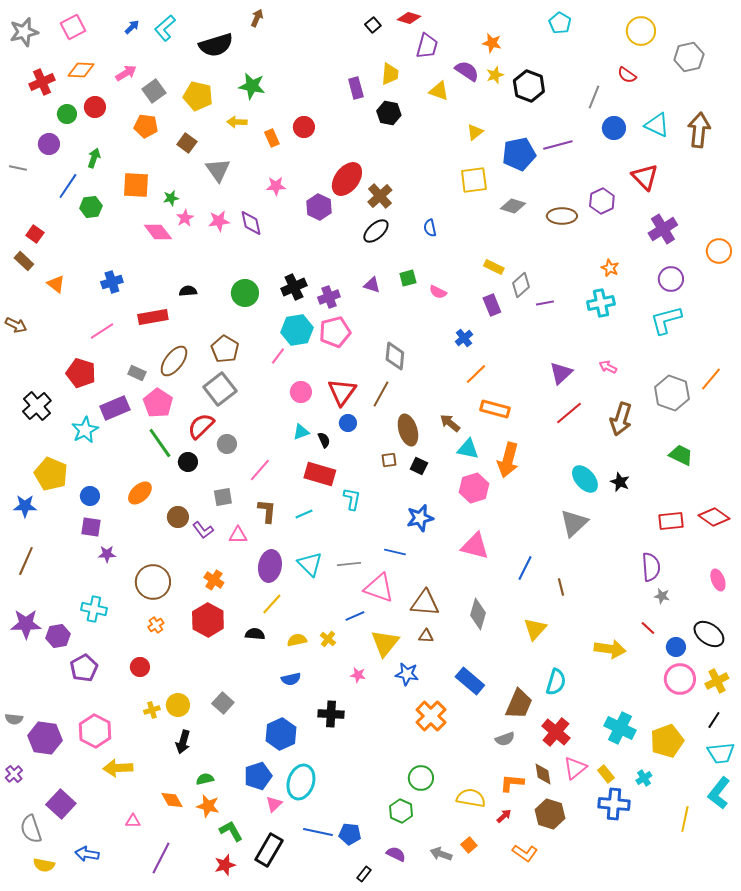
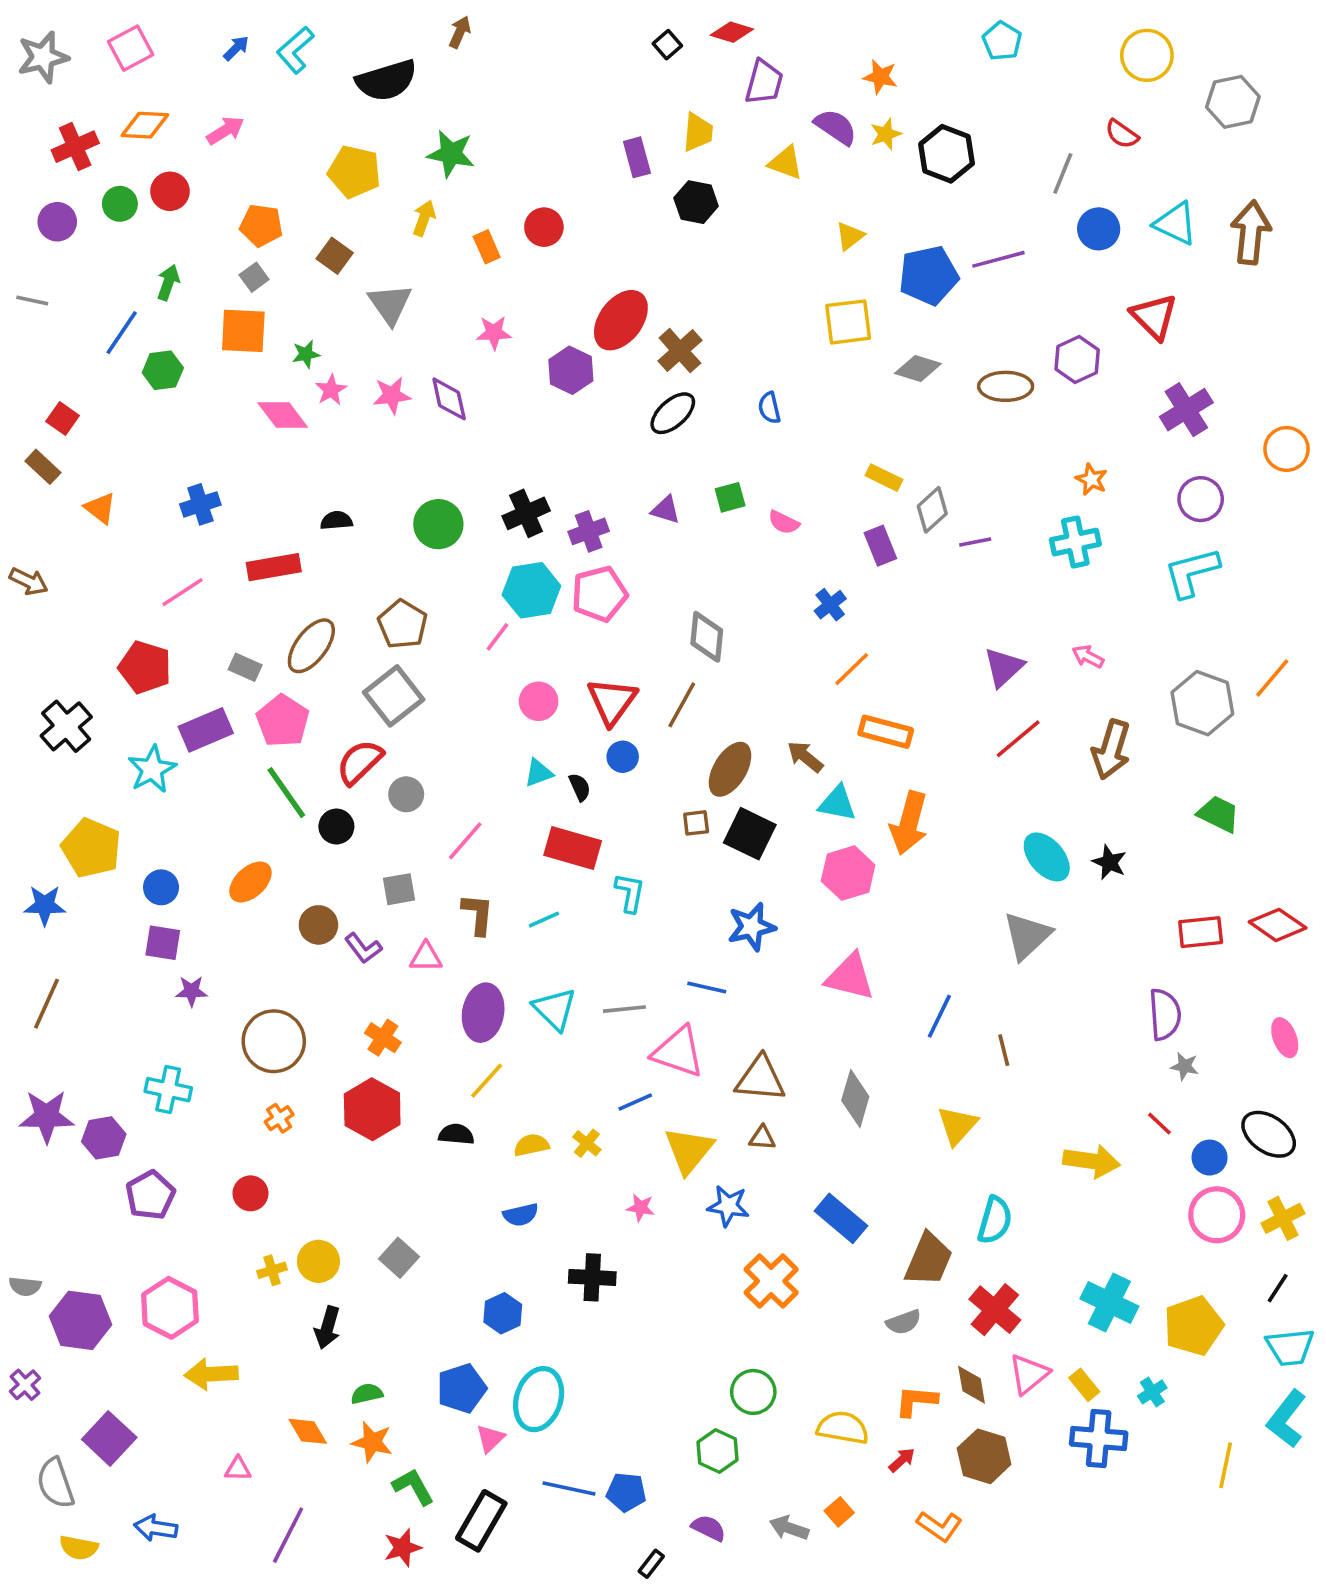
gray square: (154, 91) -> (254, 277), moved, size x0.7
yellow arrow: (237, 122) -> (424, 218), turned 108
purple circle: (49, 144) -> (57, 222), moved
brown ellipse: (408, 430) -> (730, 769), turned 48
black square: (419, 466) -> (750, 834), size x1.6
blue hexagon: (281, 734) -> (503, 1313), size x0.7

